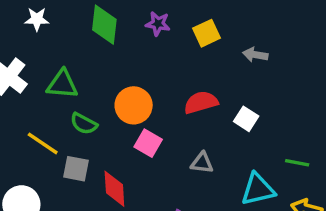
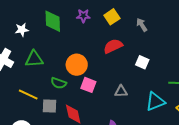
white star: (37, 19) -> (22, 30), moved
gray arrow: (255, 55) -> (142, 25), turned 56
red semicircle: (201, 102) -> (113, 46), moved
green semicircle: (84, 124) -> (59, 83), moved

